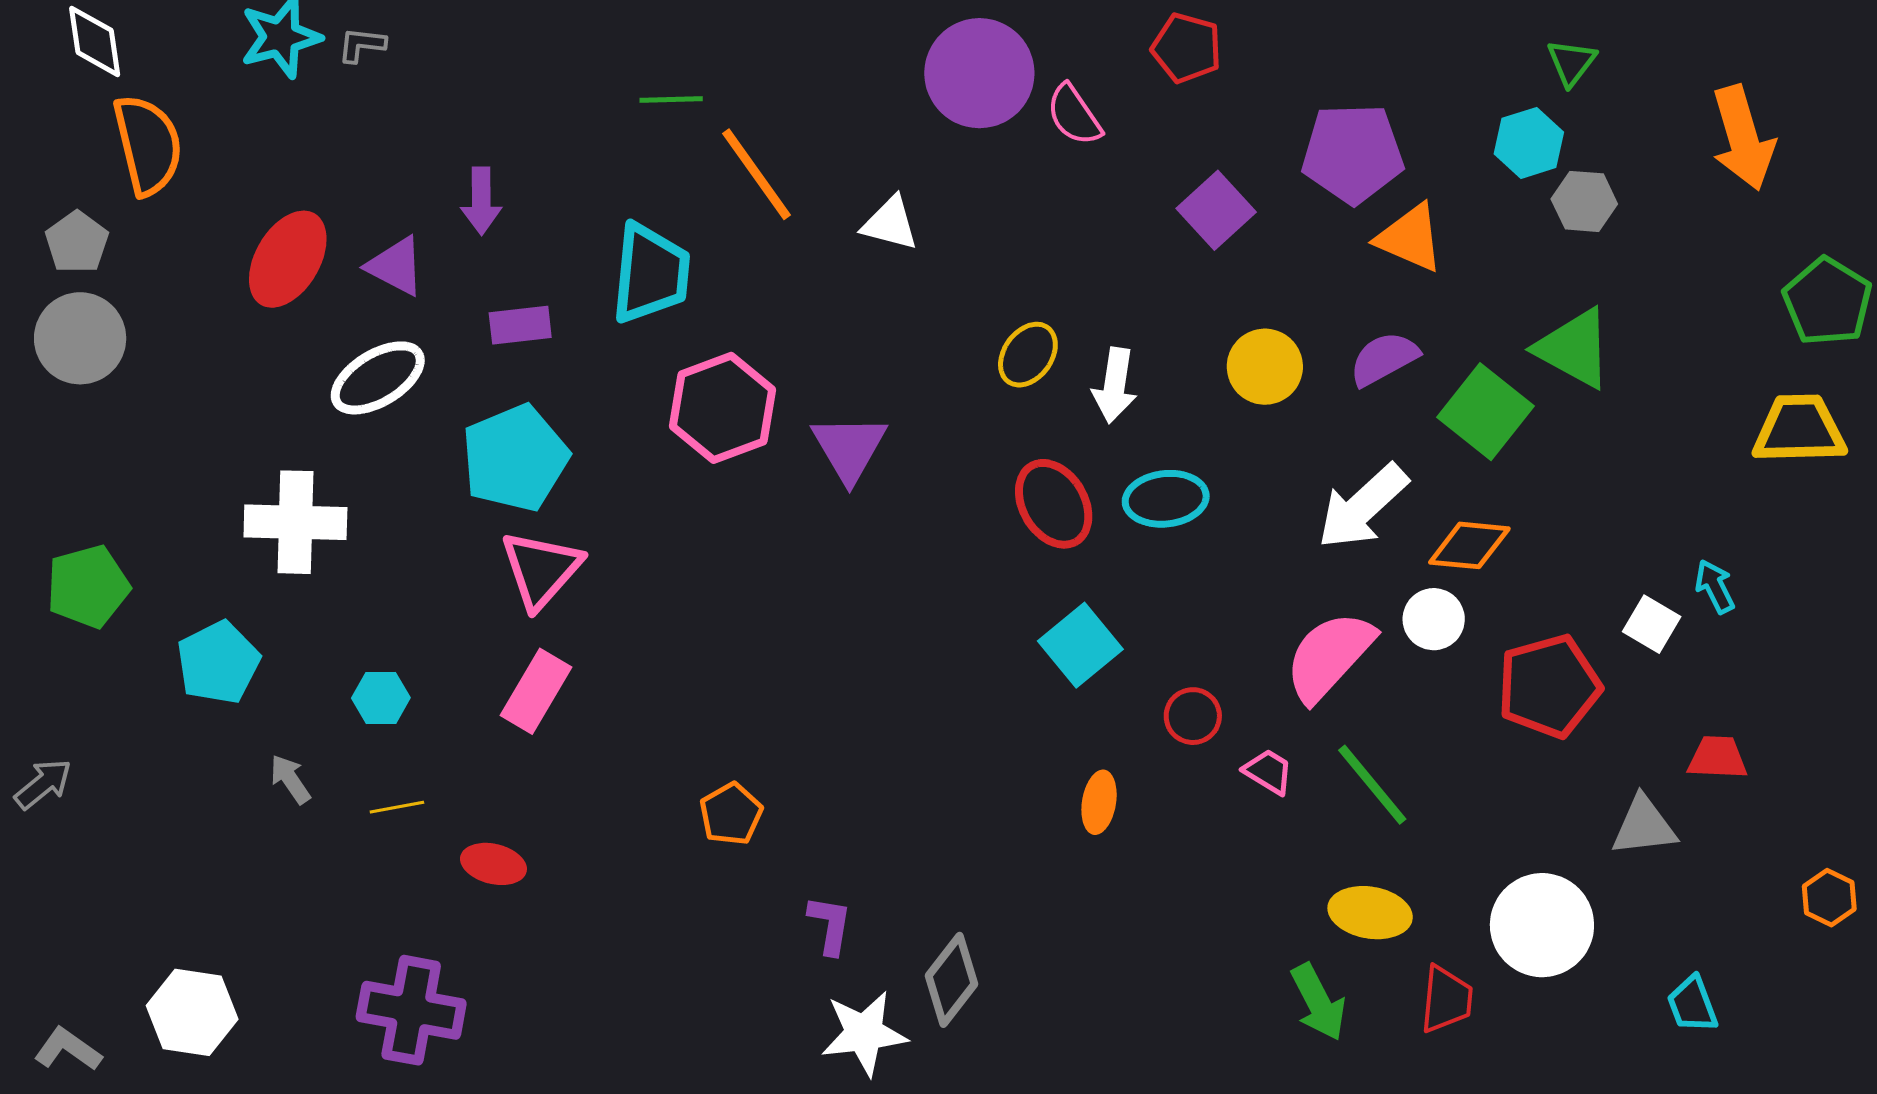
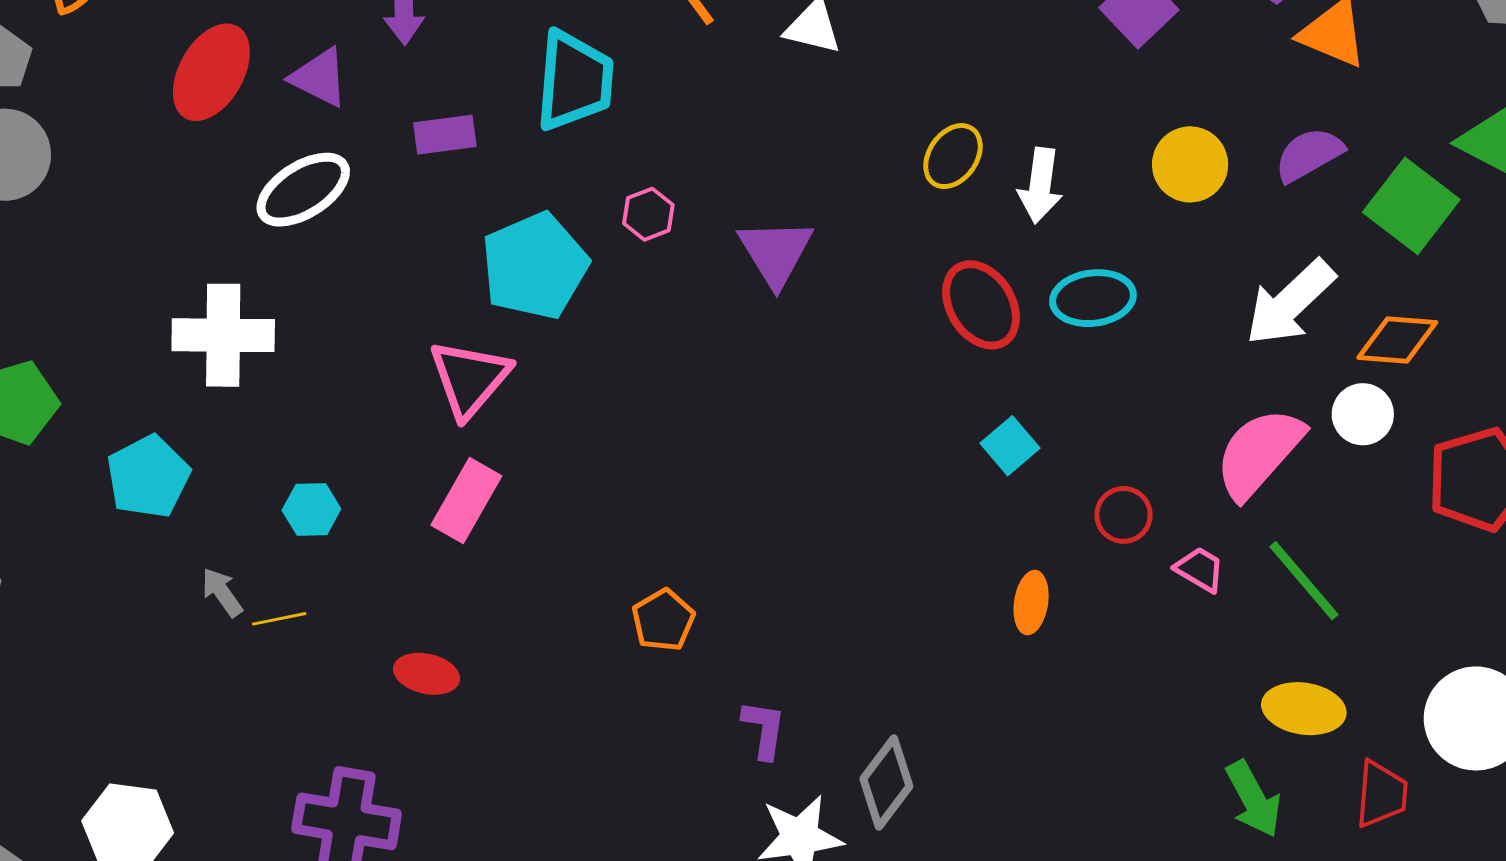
pink hexagon: (722, 408) -> (648, 214), size x0.5
cyan pentagon: (515, 458) -> (535, 266), moved
cyan square: (1080, 645) -> (1010, 446), size x0.7
yellow line: (397, 807) -> (279, 619), moved

